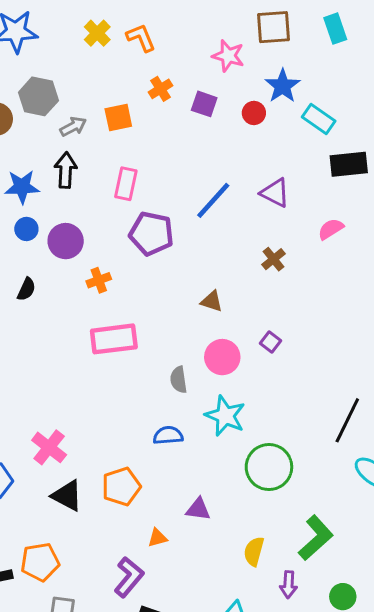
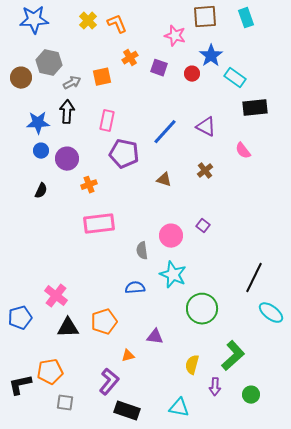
pink semicircle: (331, 229) -> (243, 151), turned -96
brown triangle: (212, 301) -> (164, 180), moved
black triangle: (67, 496) -> (68, 328), turned -30

